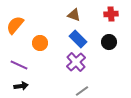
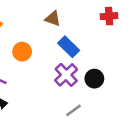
brown triangle: (74, 15) -> (53, 19), moved
black circle: (109, 42) -> (94, 79), moved

